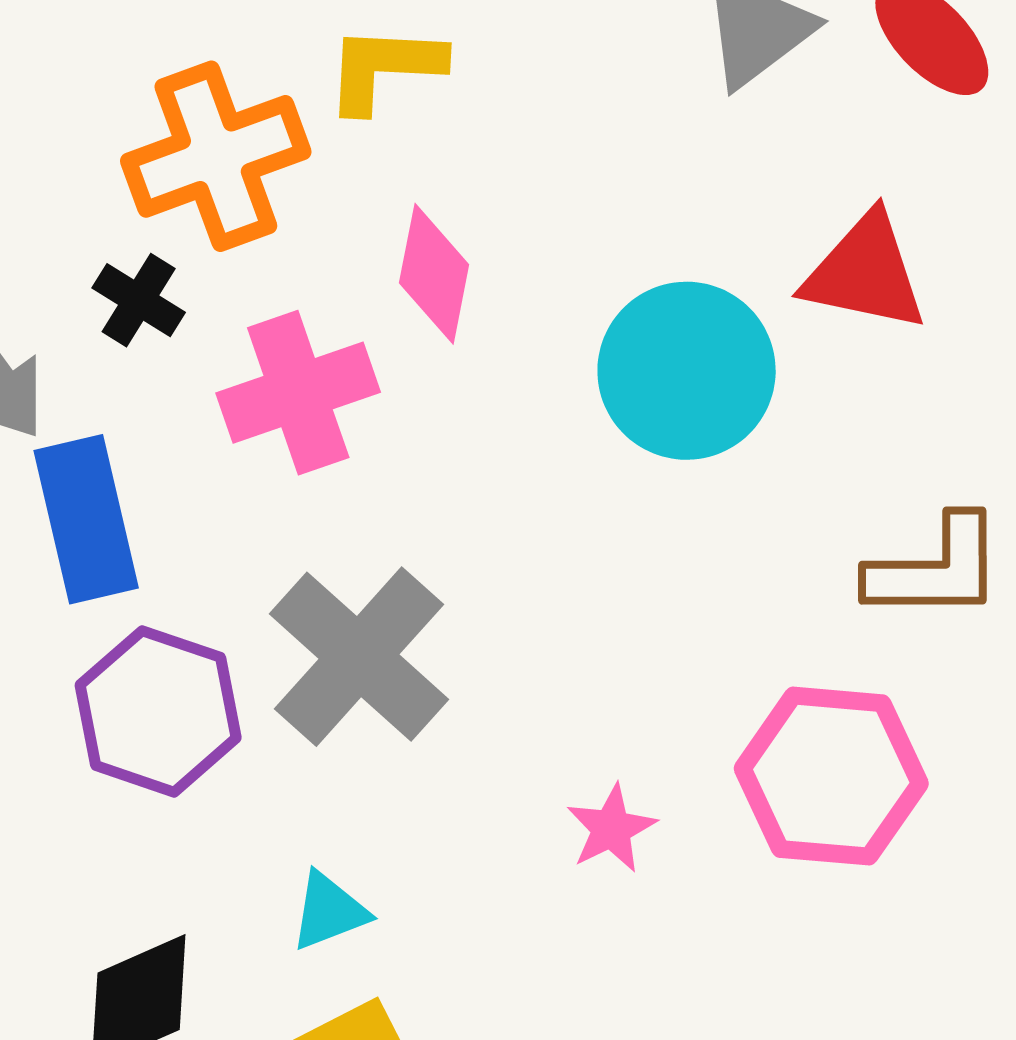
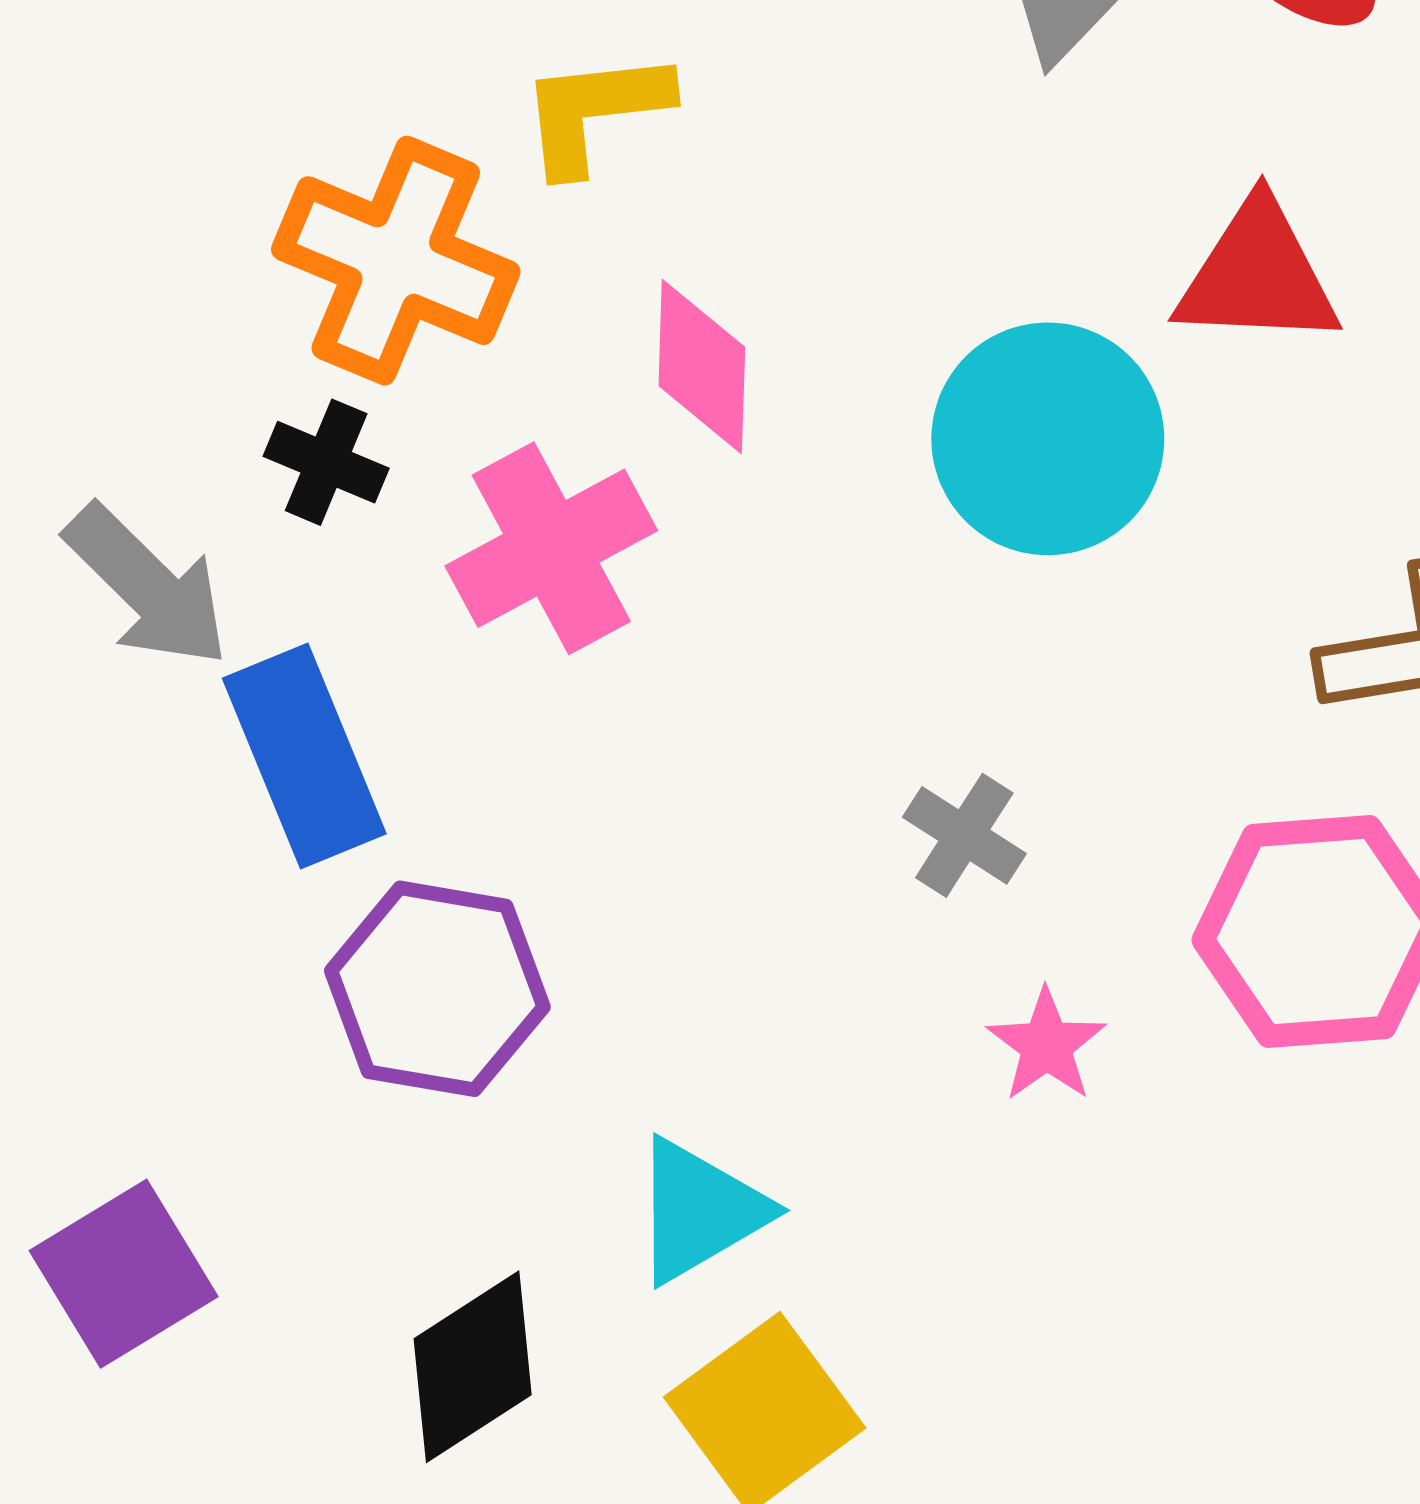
orange cross: (216, 156) -> (396, 261), turned -38
gray cross: (359, 657) -> (964, 835), moved, size x0.5
cyan triangle: (329, 911) -> (699, 1211), size x1.4

